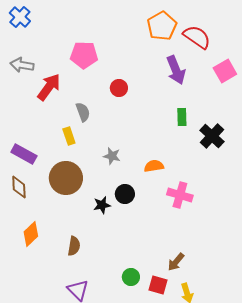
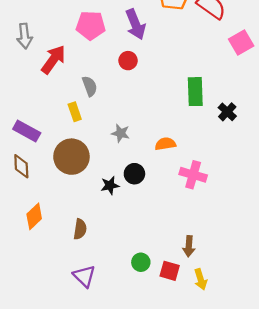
gray arrow: (22, 65) -> (25, 36), turned -105
purple arrow: (176, 70) -> (135, 24), moved
green rectangle: (182, 117) -> (195, 92), size x1.5
black cross: (212, 136) -> (227, 112), size x0.7
brown arrow: (176, 262) -> (189, 246), turned -36

